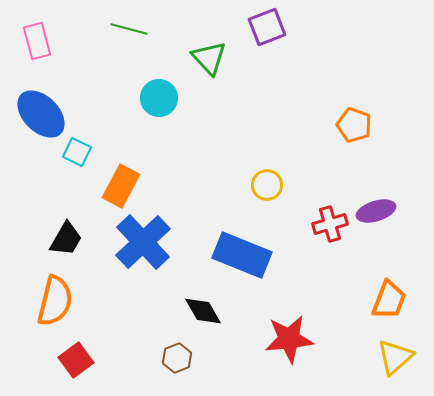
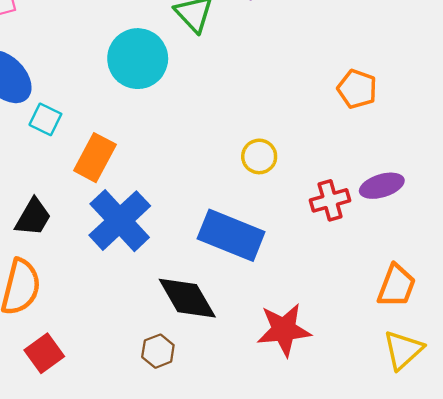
cyan circle: (159, 98) -> (138, 59), size x1.4
black diamond: (203, 311) -> (187, 298), size x1.4

